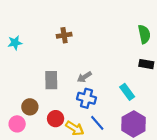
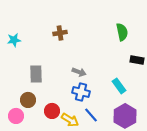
green semicircle: (144, 34) -> (122, 32), moved
gray arrow: (84, 77) -> (79, 72), turned -128
gray rectangle: (51, 80) -> (36, 74), moved

